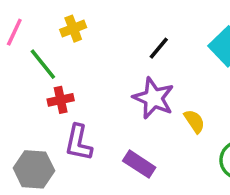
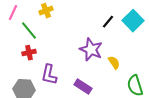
black line: (159, 48) -> (108, 22), moved
red cross: (61, 100) -> (29, 53), moved

